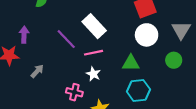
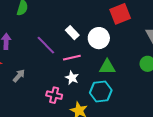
white rectangle: (94, 26) -> (72, 33), size x0.6
white circle: (147, 35) -> (99, 38), moved
cyan hexagon: (138, 91) -> (101, 91), moved

